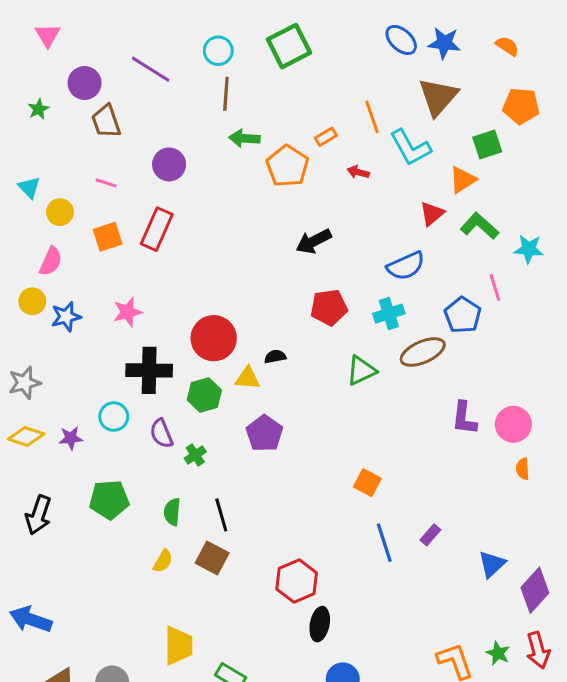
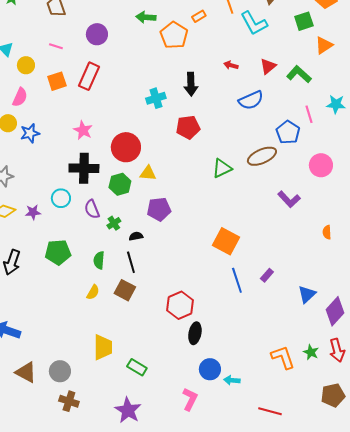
red arrow: (358, 172) -> (231, 65), moved
orange triangle: (463, 180) -> (324, 45), moved
black arrow: (314, 241) -> (191, 84), turned -65
cyan star: (529, 249) -> (336, 104), moved
red pentagon: (329, 307) -> (188, 127), moved
pink star: (128, 312) -> (83, 130), moved, turned -30
cyan cross: (389, 314) -> (156, 98), moved
black semicircle: (275, 357) -> (136, 236), moved
purple L-shape: (464, 418) -> (289, 199), turned -50
pink circle: (513, 424) -> (321, 165), moved
purple pentagon: (264, 433) -> (159, 209), turned 30
orange square: (367, 483) -> (226, 241), size x1.5

